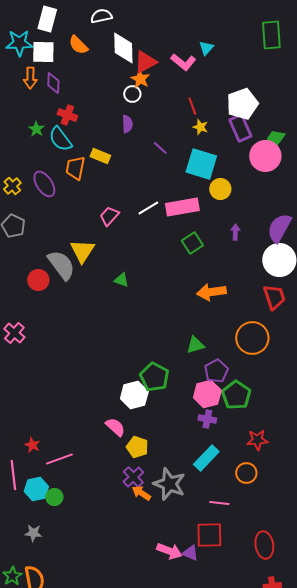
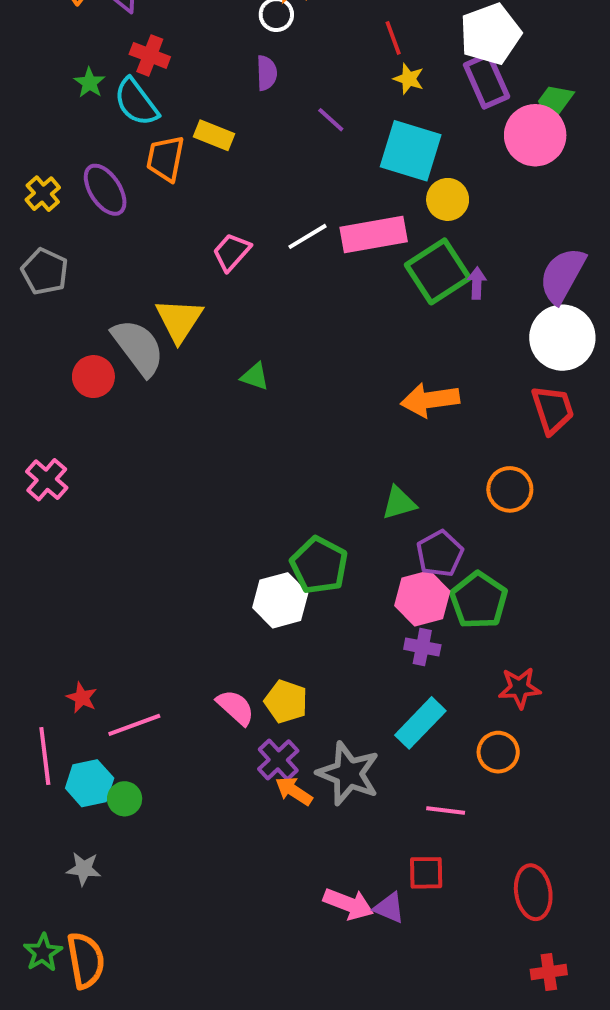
green square: (192, 243) -> (438, 271), moved, size x1.5
orange circle: (252, 338) -> (510, 489), size x0.7
pink semicircle: (115, 427) -> (235, 707), moved
red square: (209, 535) -> (426, 873), size x0.7

